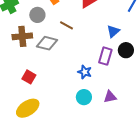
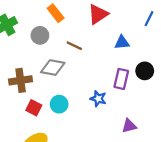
blue triangle: (113, 31) -> (122, 42), moved, turned 40
brown cross: (22, 36) -> (21, 80), moved
cyan circle: (84, 97) -> (59, 104), moved

